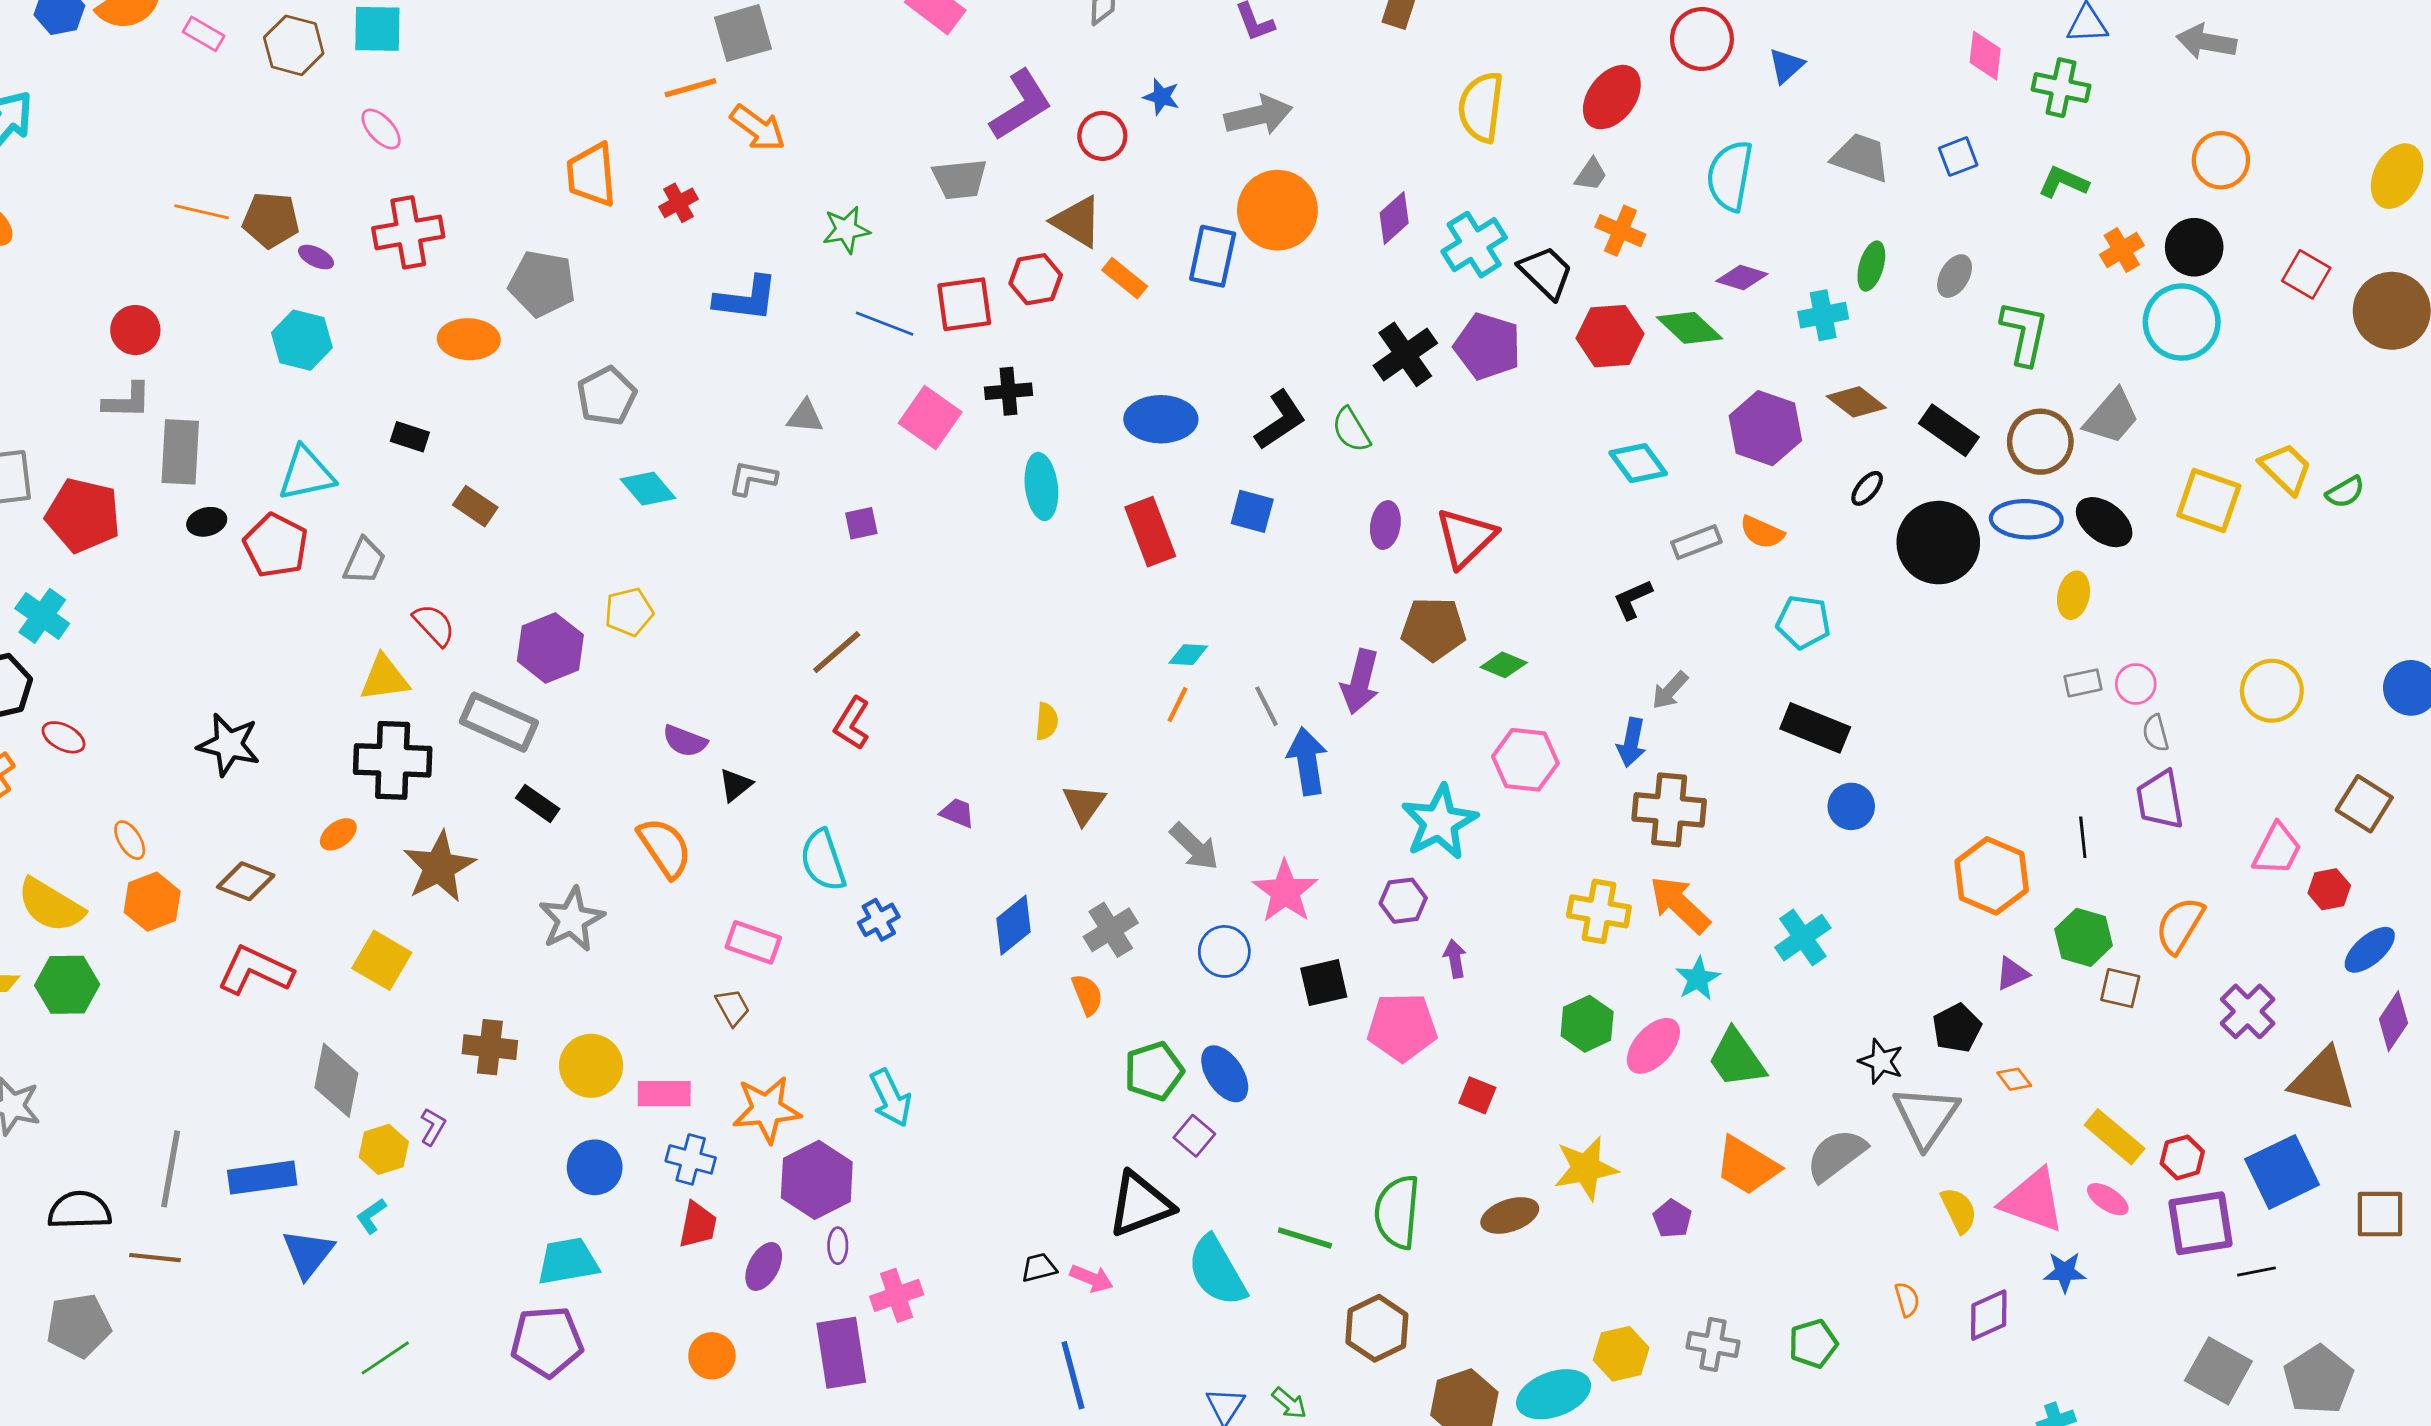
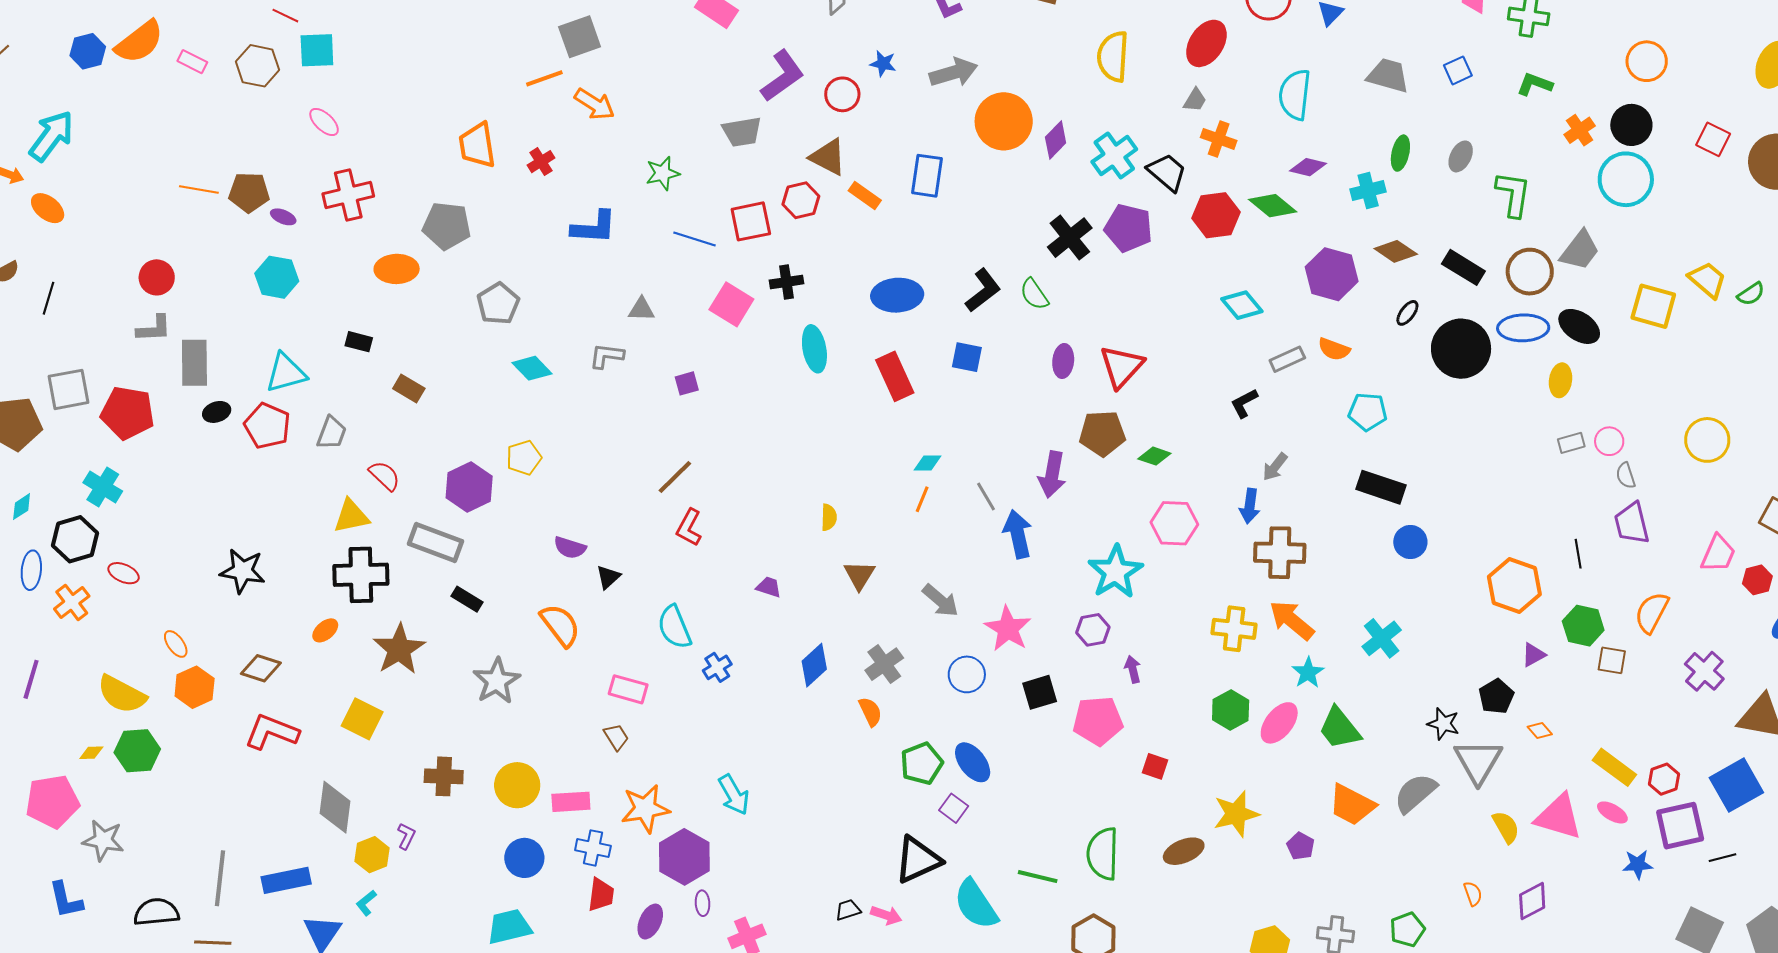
orange circle: (1277, 210) -> (1004, 121), moved
blue star: (2065, 1272) -> (1638, 864), moved

